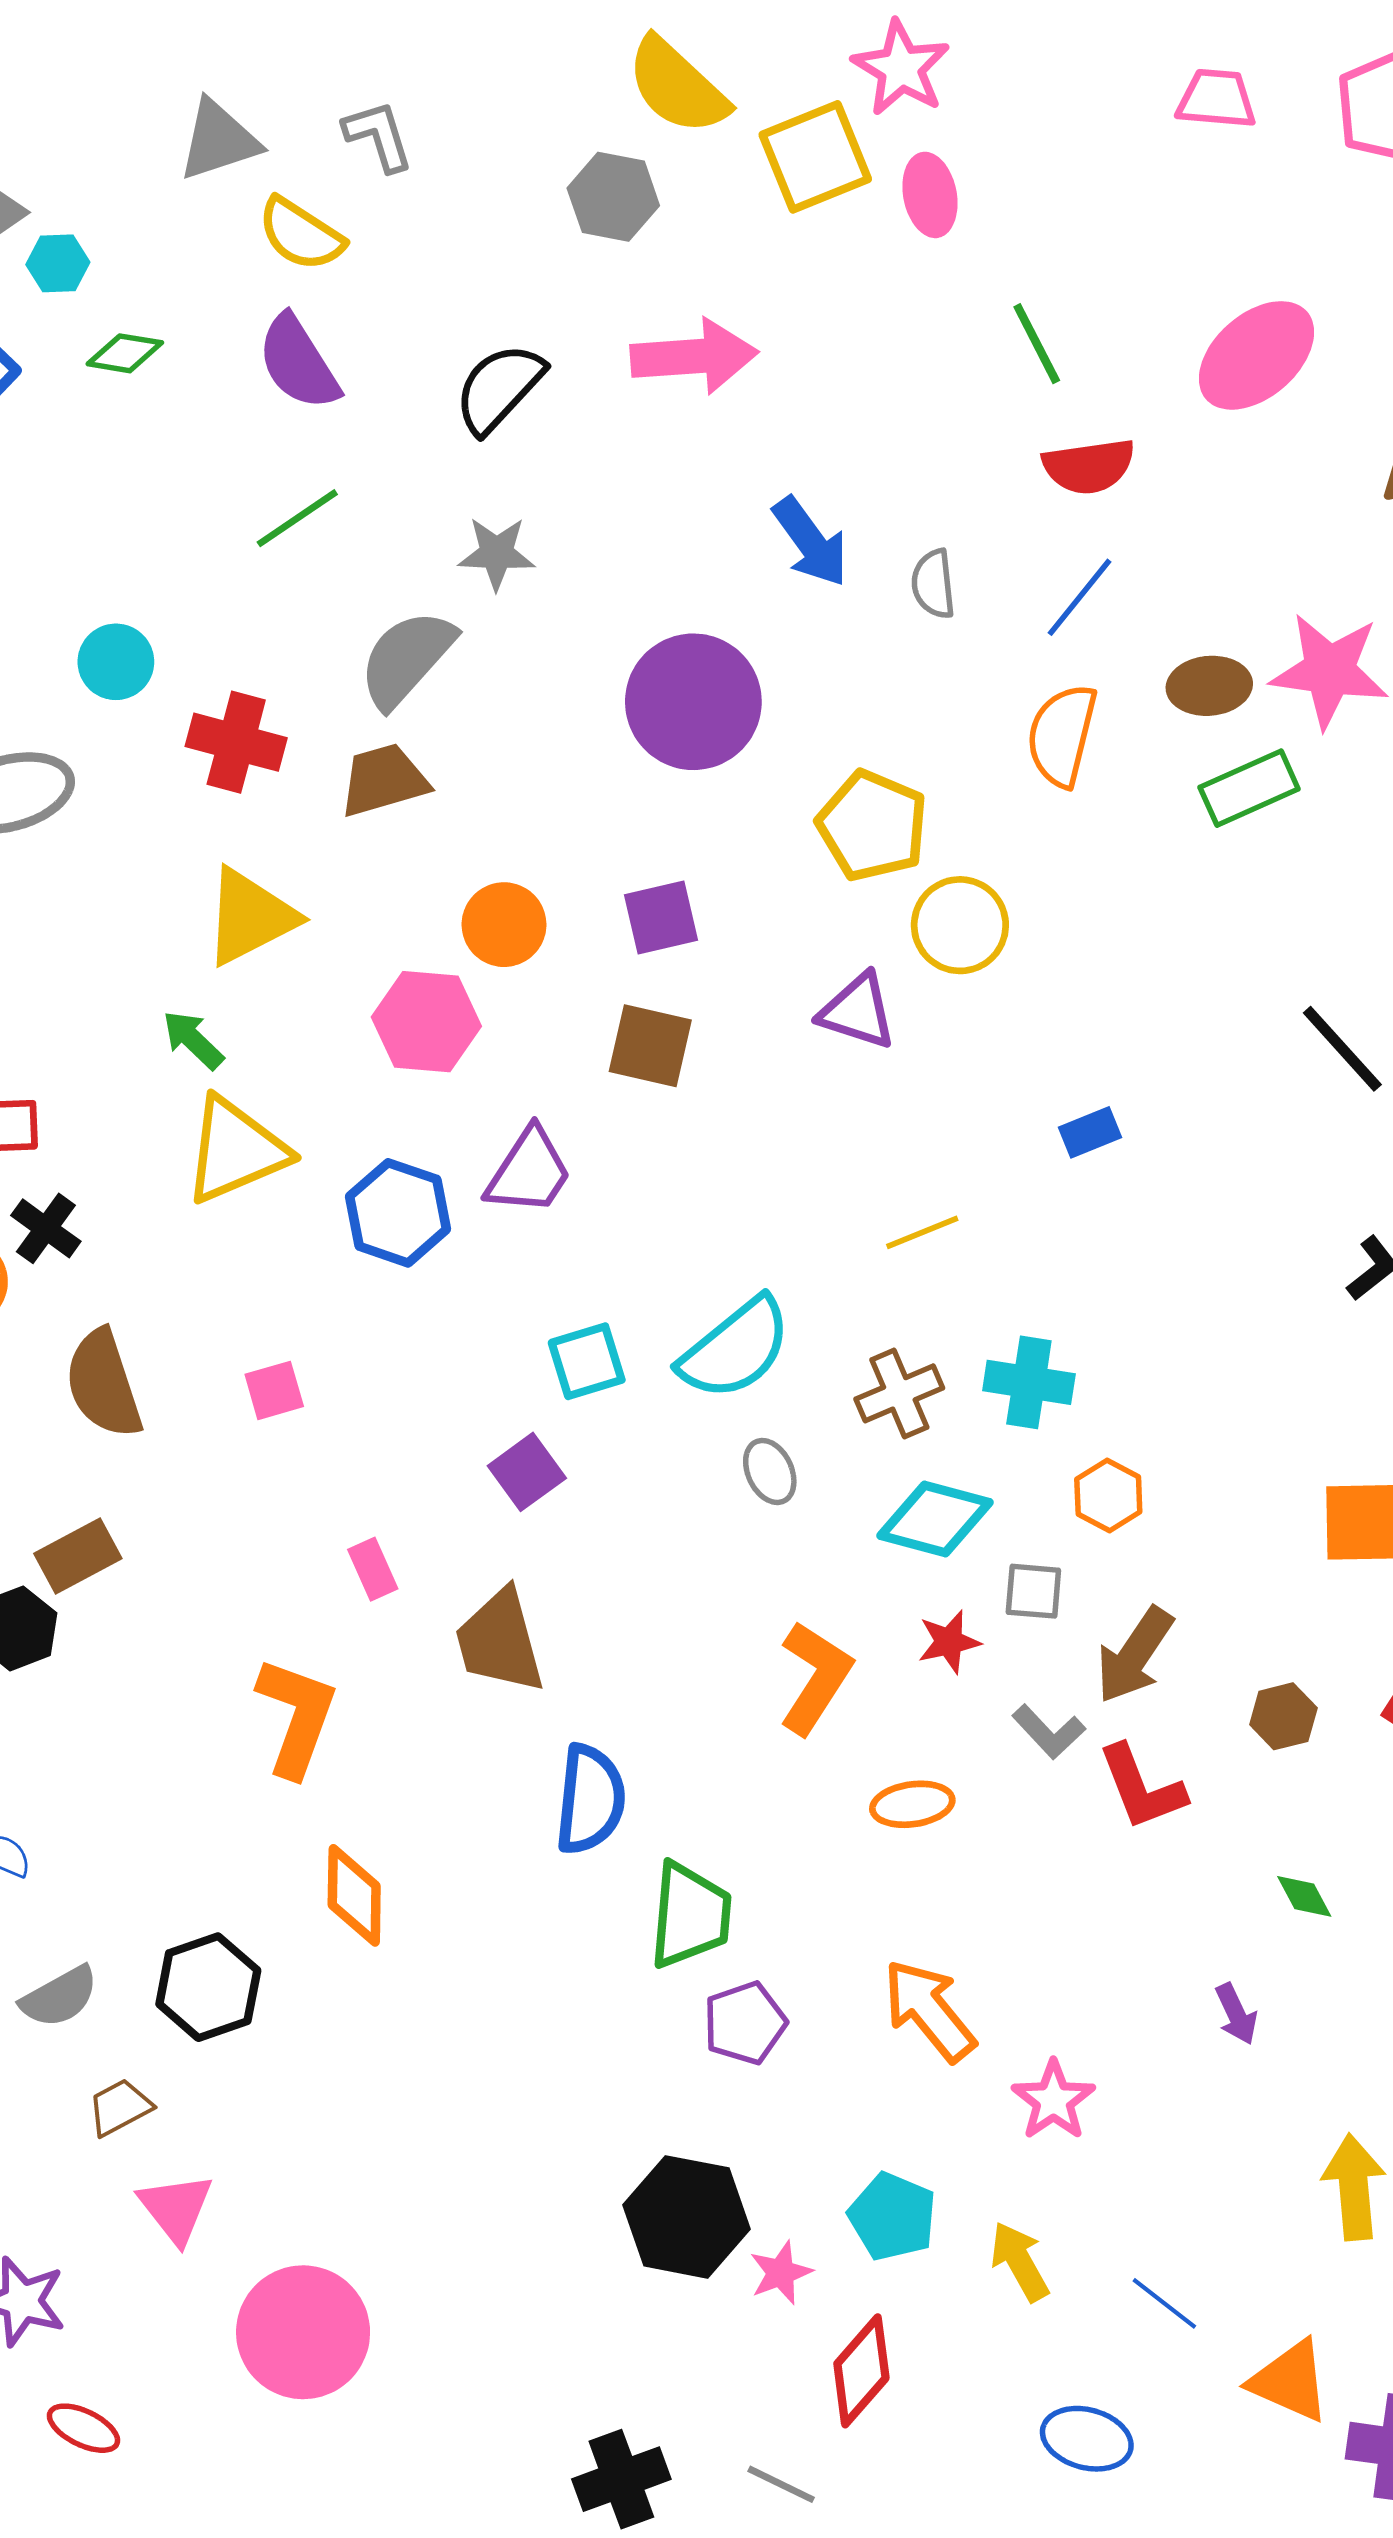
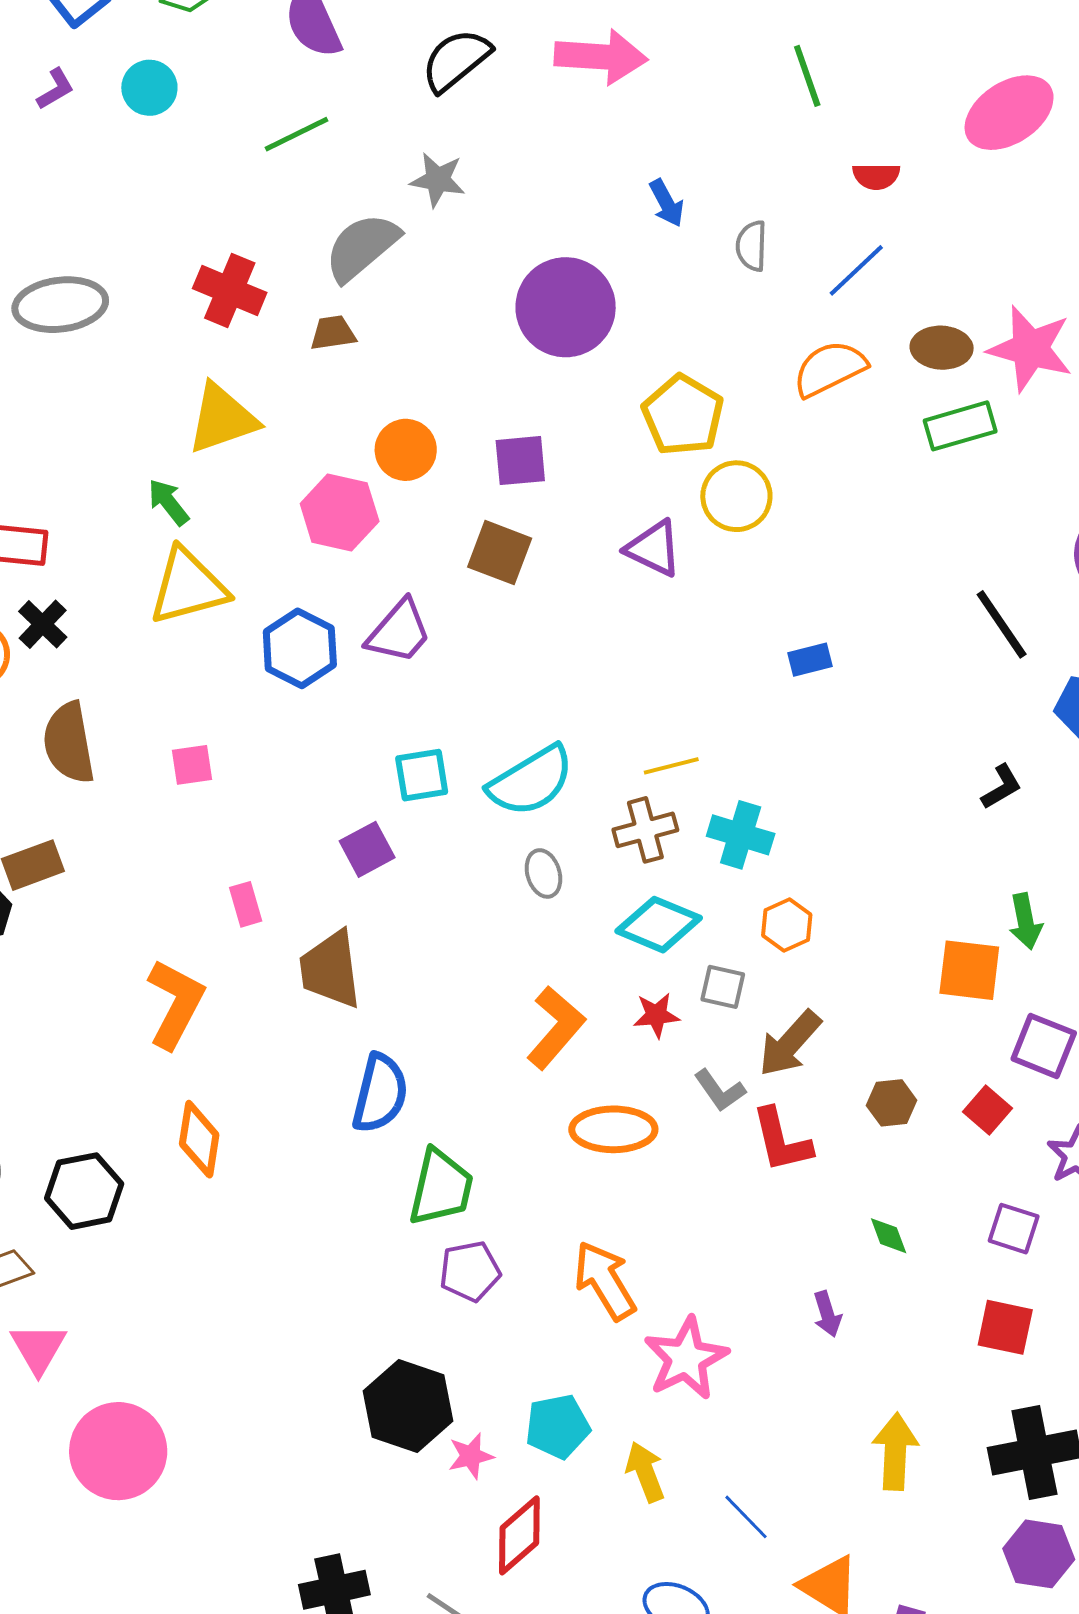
green line: (1037, 344) -> (807, 76), moved
red semicircle: (1089, 466) -> (876, 176), size x0.7
blue arrow: (810, 542) -> (667, 203), size x0.7
cyan circle: (116, 662) -> (149, 88), moved
orange semicircle: (1062, 735) -> (830, 369), turned 42
brown trapezoid: (384, 780) -> (333, 333), size x0.7
yellow line: (922, 1232) -> (671, 766), moved
orange ellipse: (912, 1804) -> (613, 1129), size x1.4
pink star: (1053, 2100) -> (686, 1358), size x1.4
cyan pentagon: (893, 2217) -> (558, 1427), turned 30

